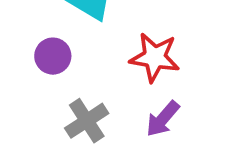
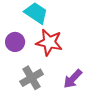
red star: (155, 57) -> (49, 42), moved

